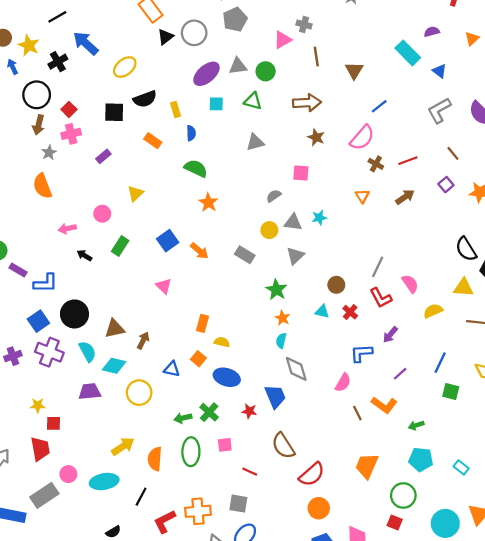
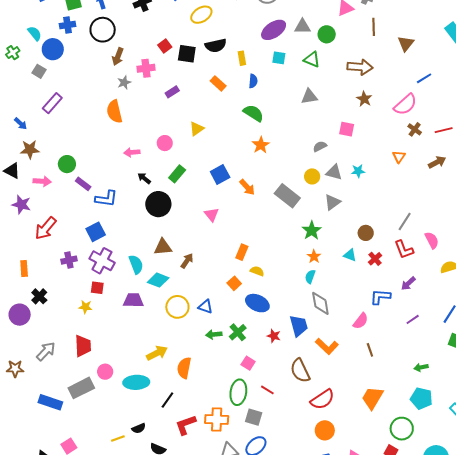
black circle: (37, 95) -> (103, 30), moved
red square: (69, 109) -> (165, 46), moved
gray rectangle: (245, 255) -> (287, 196), size x1.4
black circle: (74, 314) -> (158, 204), moved
blue triangle: (172, 369) -> (205, 307), moved
orange L-shape: (384, 405) -> (327, 346), moved
red square: (54, 423) -> (97, 288), moved
pink square: (225, 445) -> (248, 363), turned 32
green ellipse: (191, 452) -> (238, 392), moved

